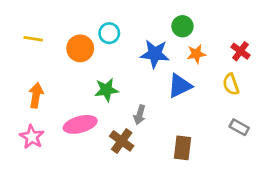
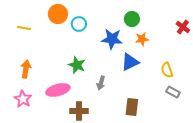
orange circle: (80, 48) -> (58, 14), moved
red cross: (241, 51) -> (183, 27), moved
yellow semicircle: (231, 84) -> (167, 70), moved
green star: (106, 90) -> (77, 65), turned 30
brown cross: (122, 141) -> (79, 111), moved, turned -36

